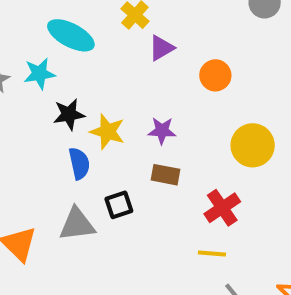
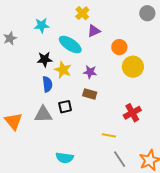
cyan ellipse: (71, 35) -> (70, 45), moved
cyan star: (39, 74) -> (42, 25), moved
yellow circle: (253, 145) -> (133, 67), moved
red cross: (222, 208) -> (132, 113), moved

